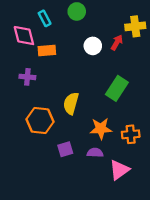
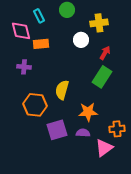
yellow cross: (135, 26) -> (99, 23), moved
red arrow: (117, 42) -> (105, 53), moved
orange cross: (131, 134) -> (117, 129), moved
purple square: (65, 149) -> (57, 130), size x1.5

